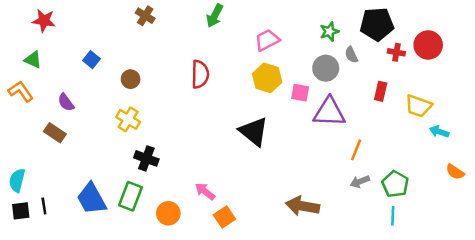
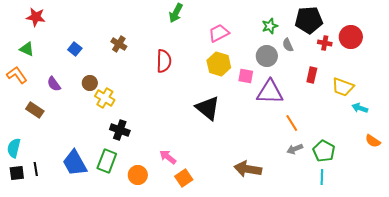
brown cross: (145, 16) -> (119, 44), moved
brown circle: (131, 79) -> (90, 83), moved
brown rectangle: (55, 133) -> (35, 110), moved
orange line: (356, 150) -> (292, 123), turned -54

